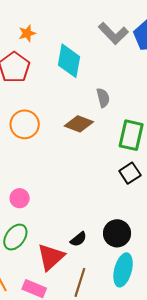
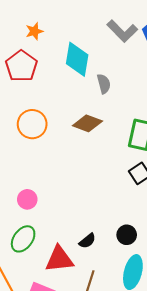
gray semicircle: (103, 98) -> (104, 84), moved
black circle: (117, 233) -> (127, 235), size x0.7
red triangle: (51, 257) -> (59, 259), turned 36

